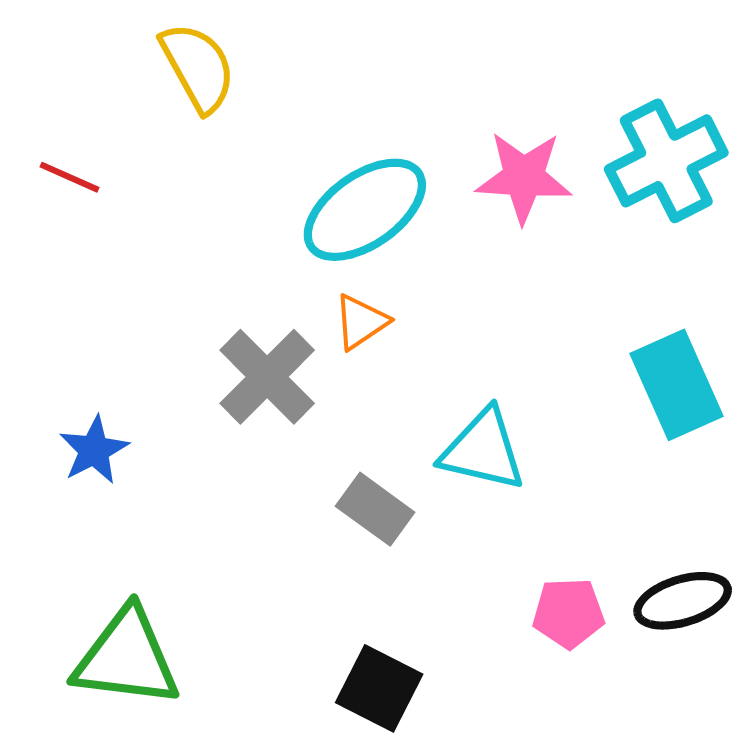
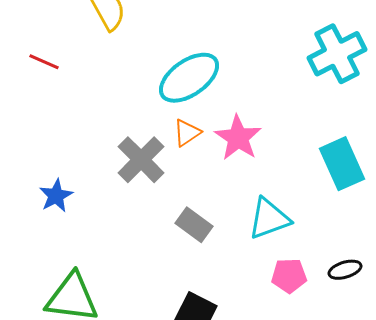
pink star: (524, 177) -> (238, 138), moved, turned 30
cyan triangle: (483, 450) -> (269, 219), moved, turned -33
black ellipse: (683, 601) -> (345, 270), size x0.7

